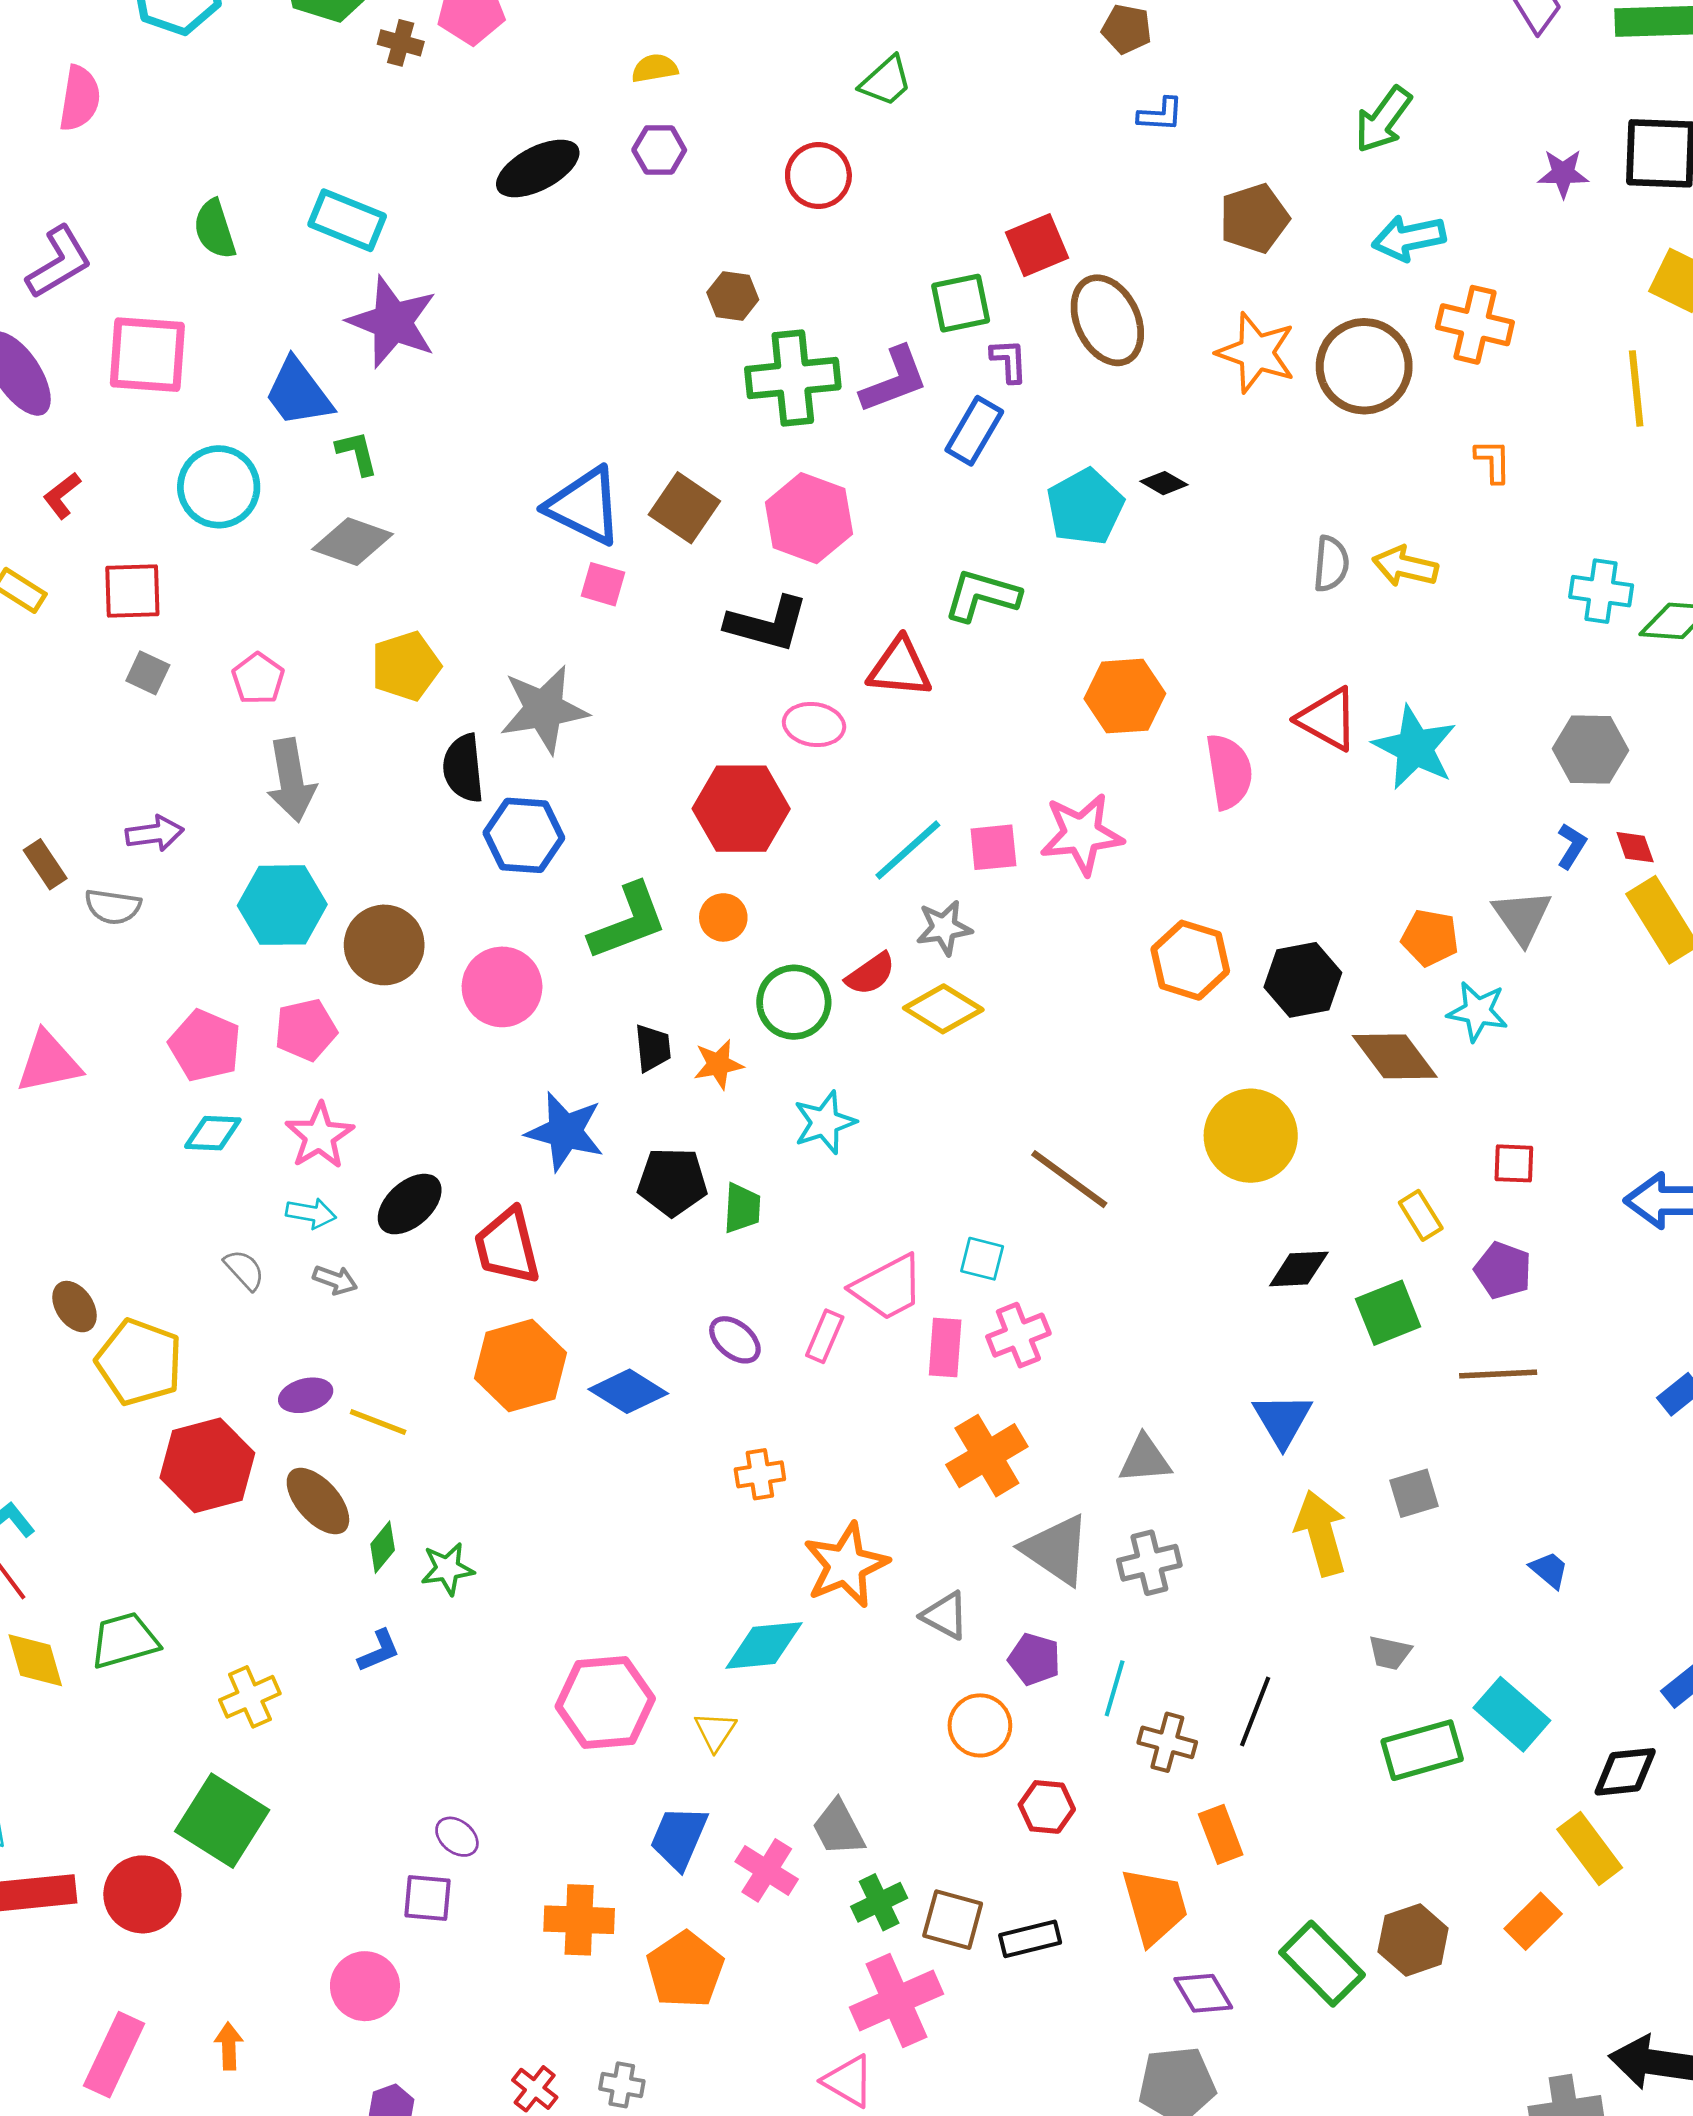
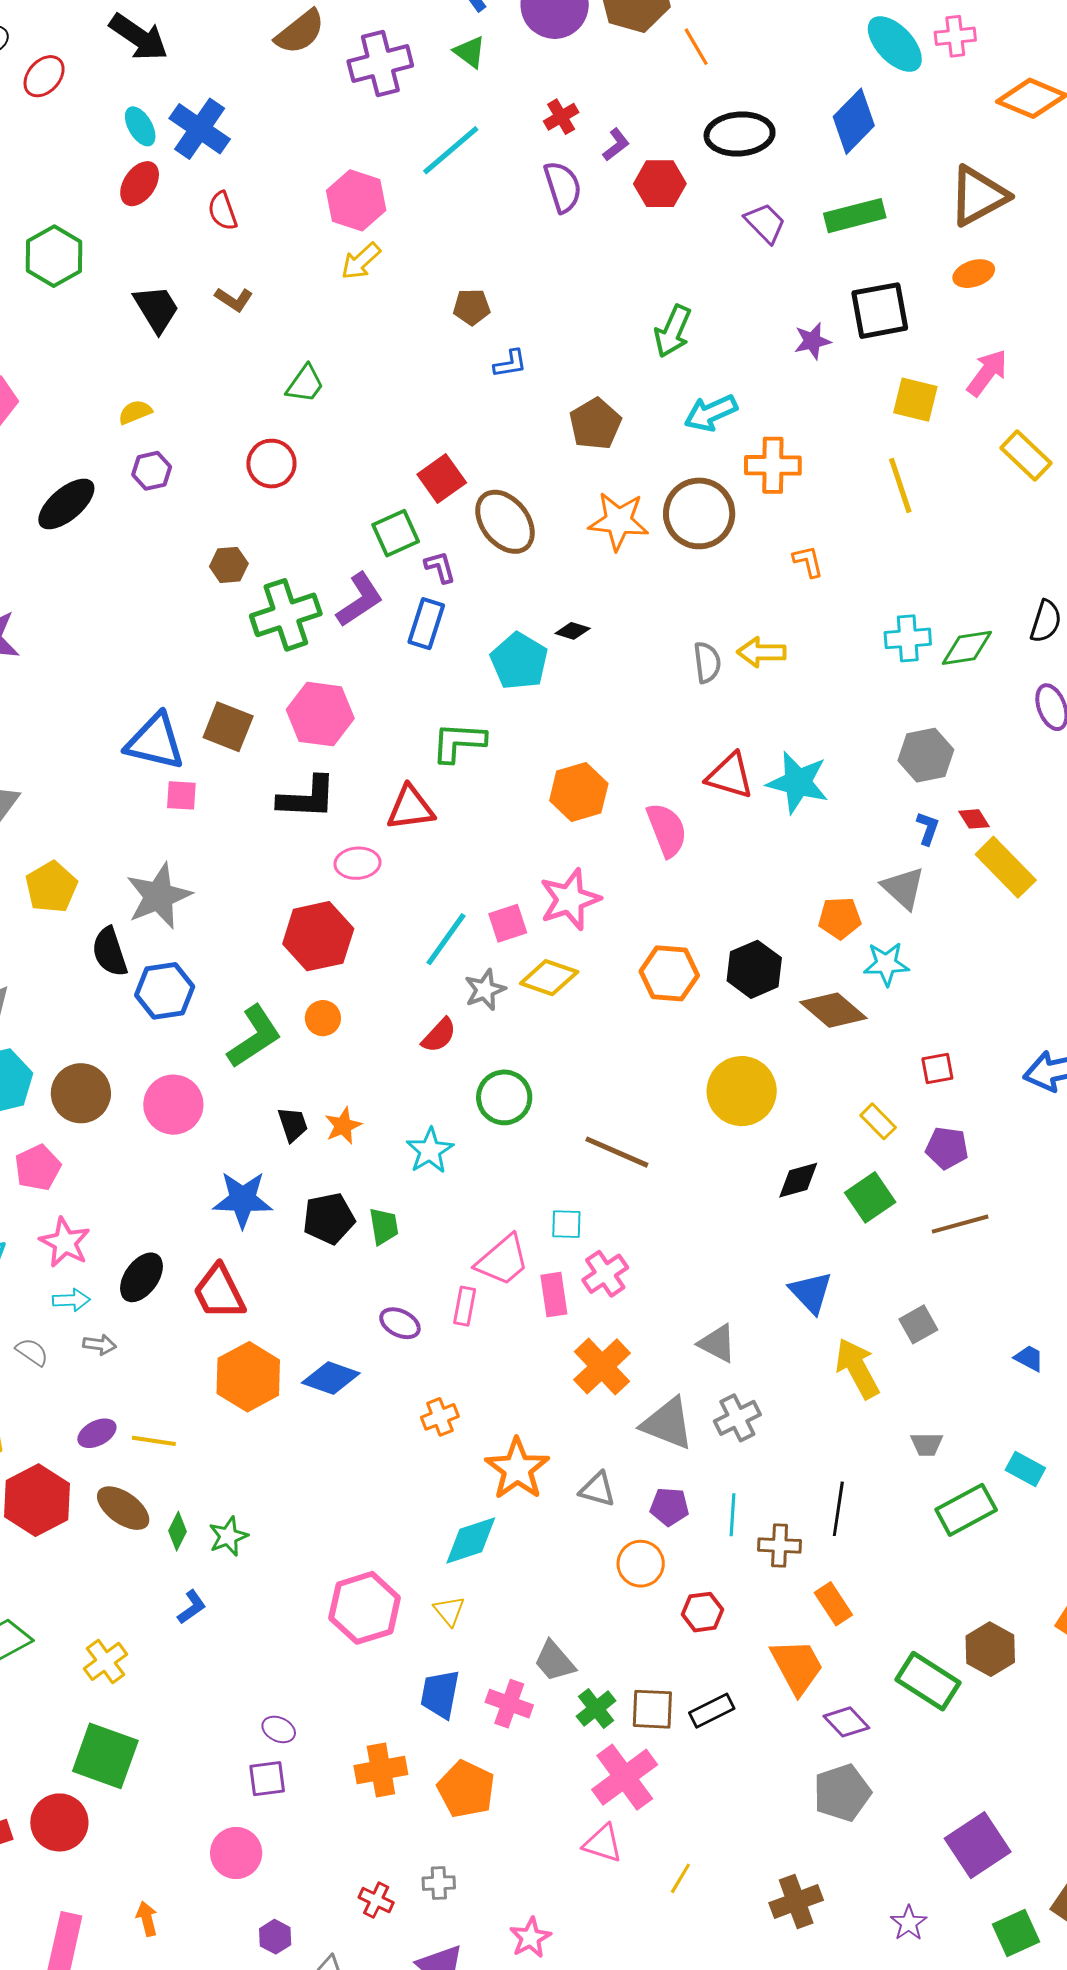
green circle: (794, 1002) -> (504, 1097), moved
yellow diamond: (943, 1009) -> (549, 978), moved
gray triangle: (1145, 1459) -> (717, 1343), turned 45
cyan rectangle: (1512, 1714) -> (1025, 1469), size x0.7

